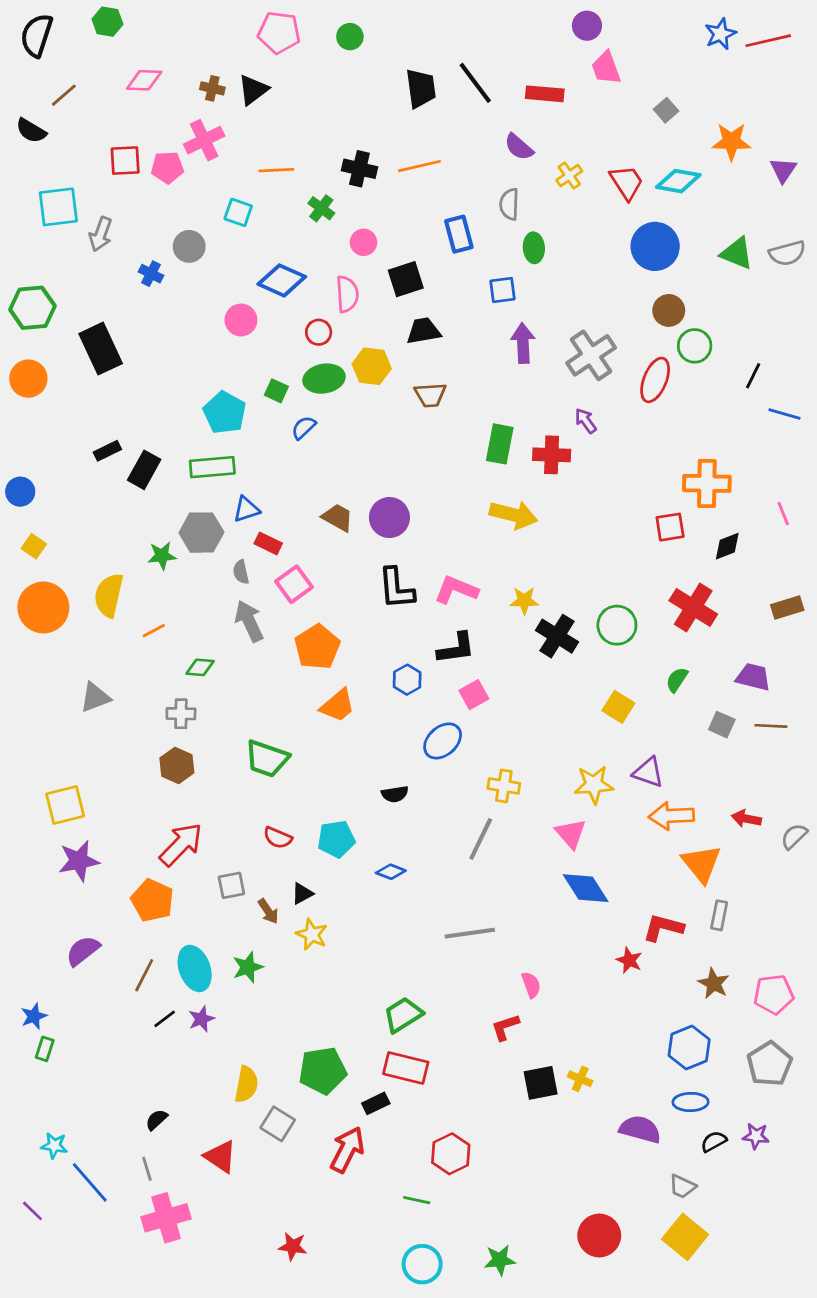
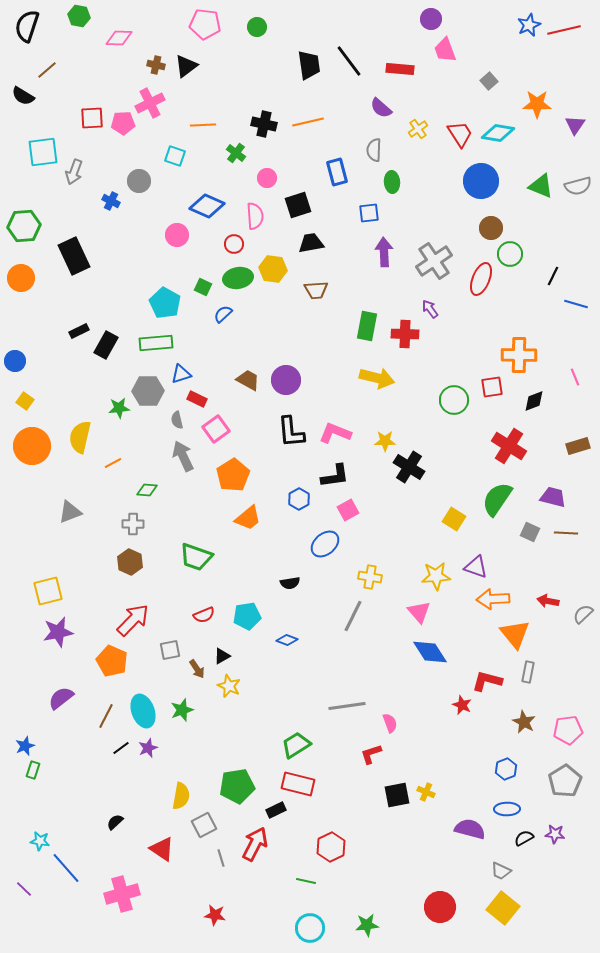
pink diamond: (144, 80) -> (119, 38), moved
green circle: (617, 625) -> (454, 400), moved
green semicircle: (677, 680) -> (497, 499), size x1.8
red semicircle: (278, 838) -> (204, 615), turned -45
gray line: (470, 933) -> (347, 706), moved
blue hexagon: (689, 1048) -> (506, 769), size x0.7
gray square: (278, 1124) -> (204, 825), turned 30
gray line: (147, 1169) -> (221, 858), moved

